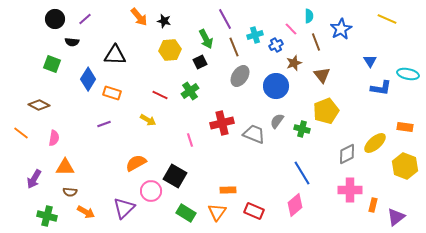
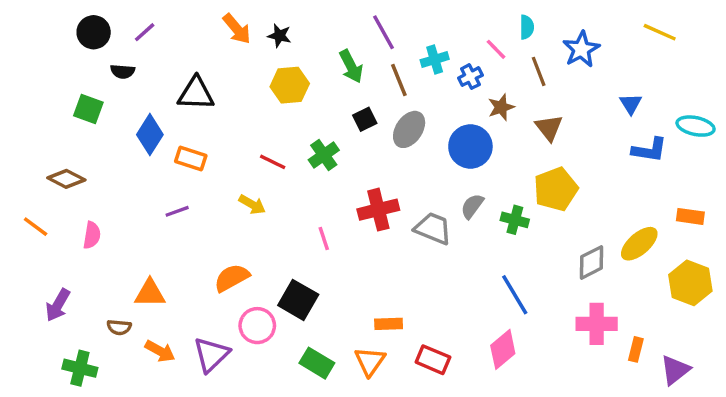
black square: (200, 62) -> (365, 119), moved
orange triangle: (65, 167) -> (150, 293), moved
orange arrow: (86, 212) -> (160, 351), moved

